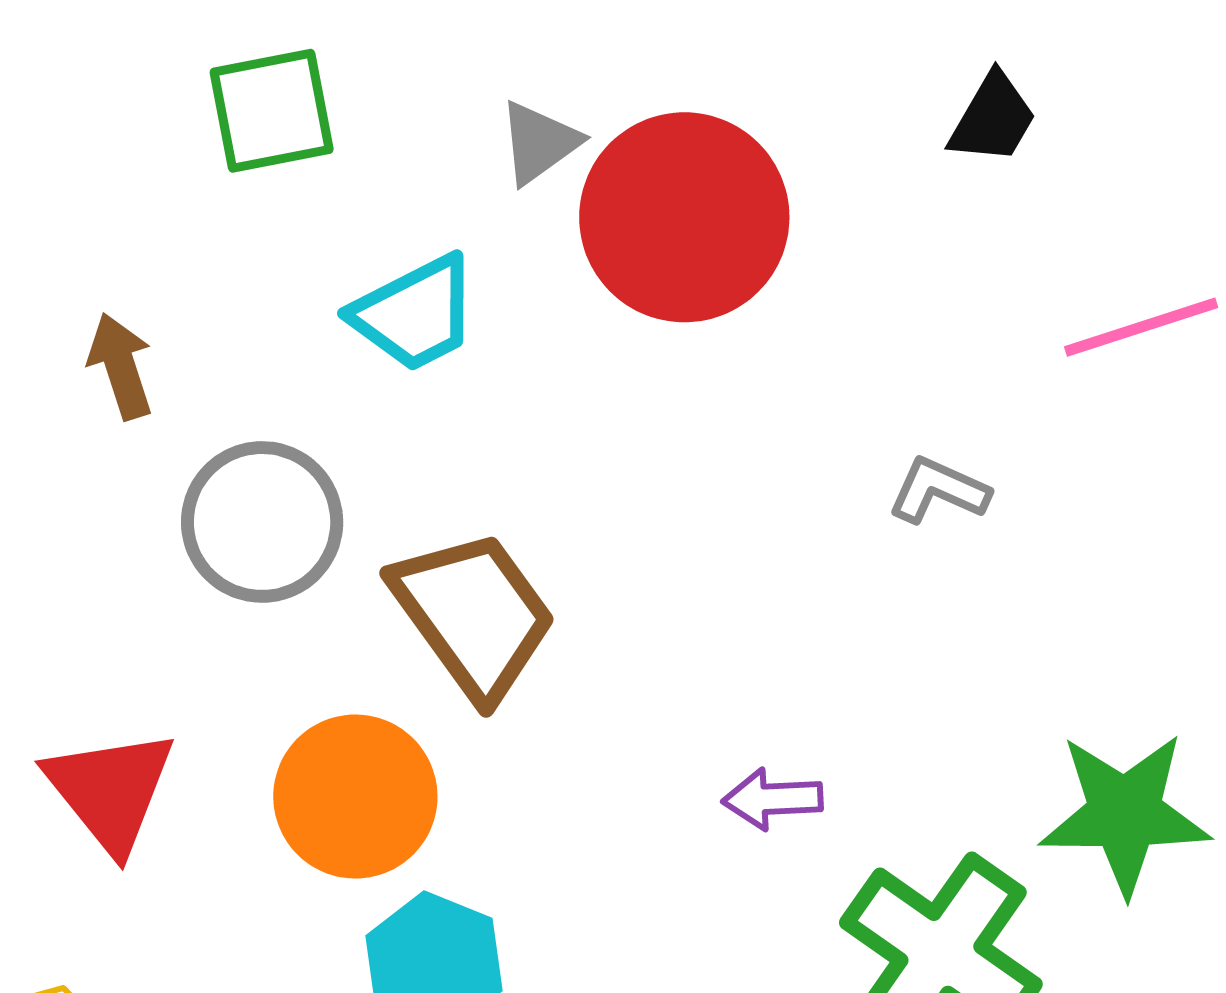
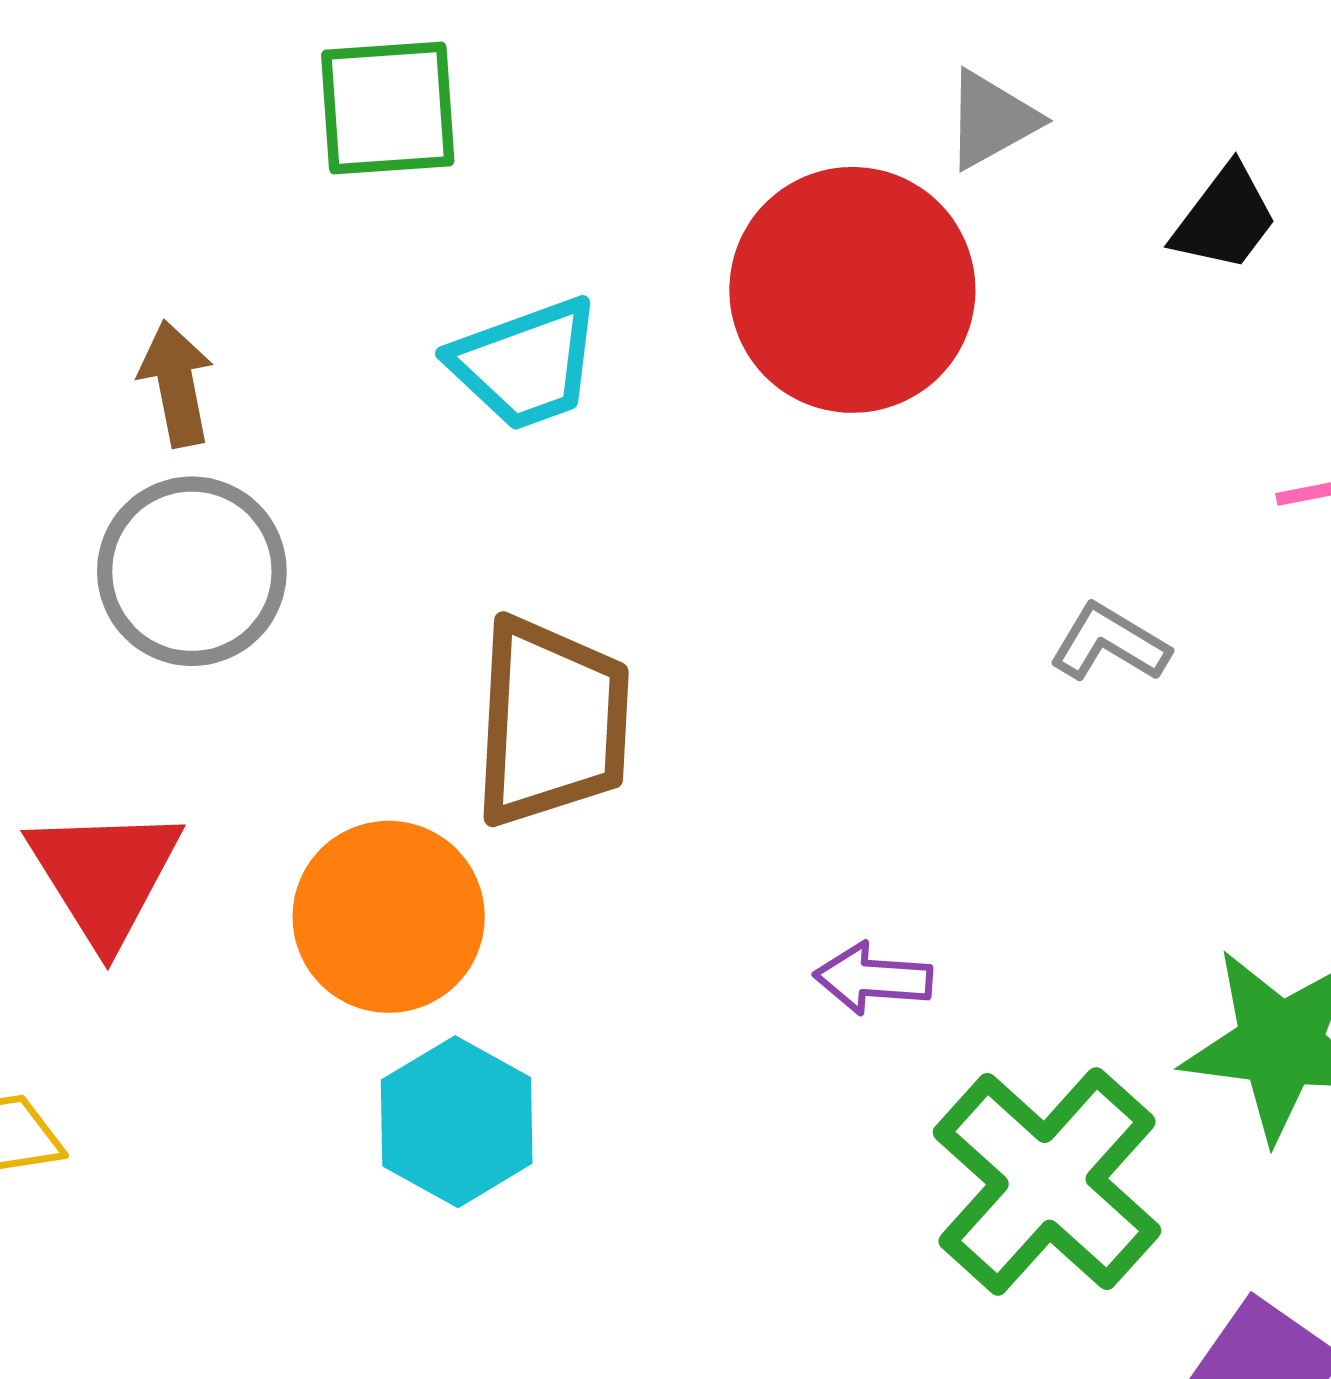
gray triangle: (539, 143) -> (992, 120), moved
gray circle: (262, 522) -> (192, 571), moved
brown trapezoid: (474, 615) -> (552, 722), turned 32

